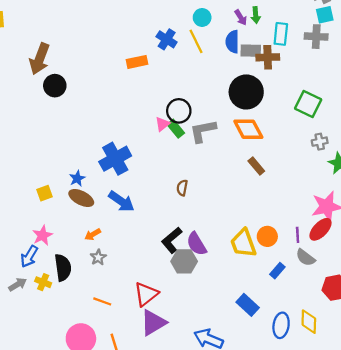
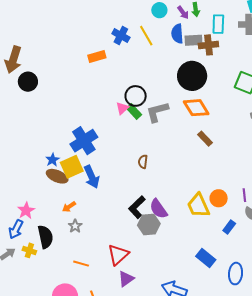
cyan circle: (202, 17) -> (159, 10), moved
yellow square: (45, 193) -> (72, 167), moved, size x1.6
blue arrow: (121, 201) -> (92, 177), turned 35
purple triangle: (153, 323) -> (126, 279), size x0.7

